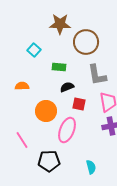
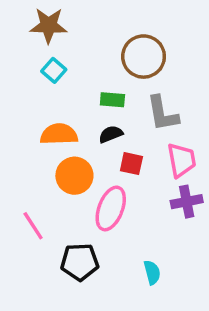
brown star: (60, 24) -> (49, 25), moved
green rectangle: (59, 67) -> (112, 100), moved
orange semicircle: (22, 86) -> (59, 134), moved, size x1.5

